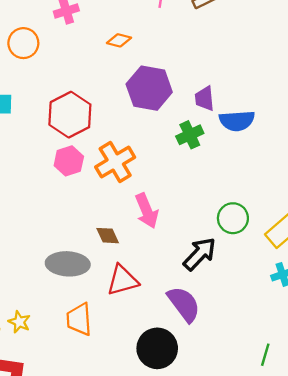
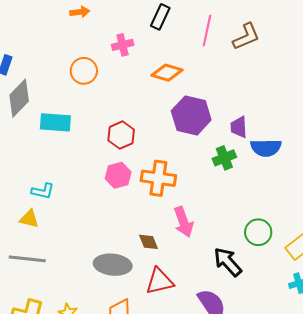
orange diamond: (119, 40) -> (167, 73), size x1.4
red hexagon: (70, 115) -> (121, 135), size x0.7
orange cross: (115, 162) -> (158, 178), turned 36
black arrow: (200, 254) -> (228, 262), turned -88

